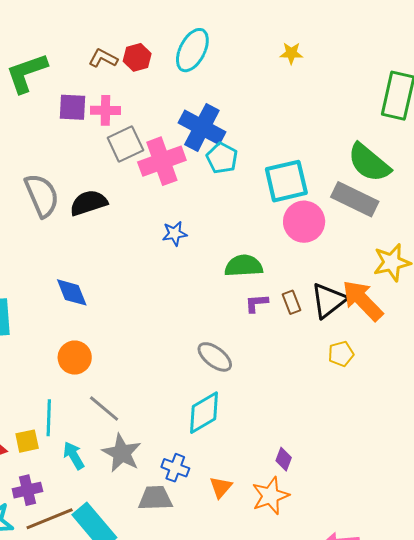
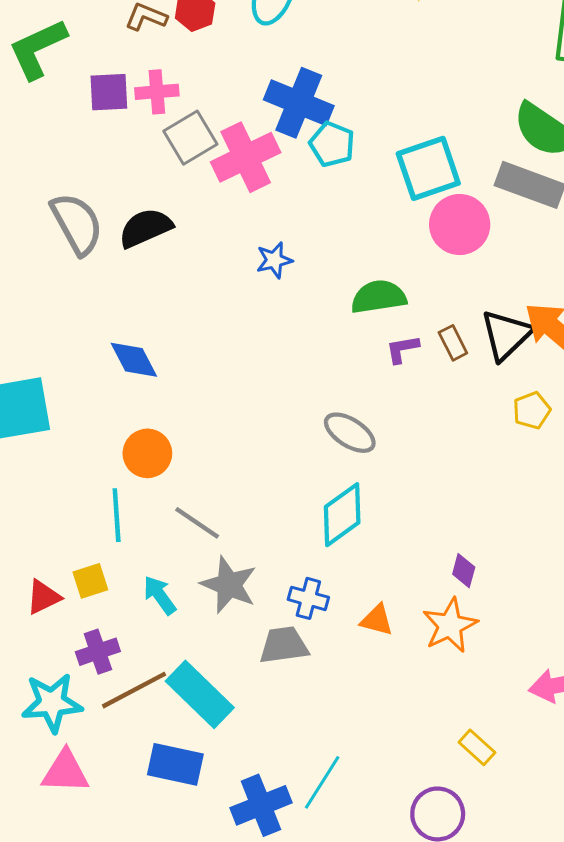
cyan line: (49, 418) -> (117, 515), moved
orange triangle: (221, 487) -> (377, 620), turned -50

